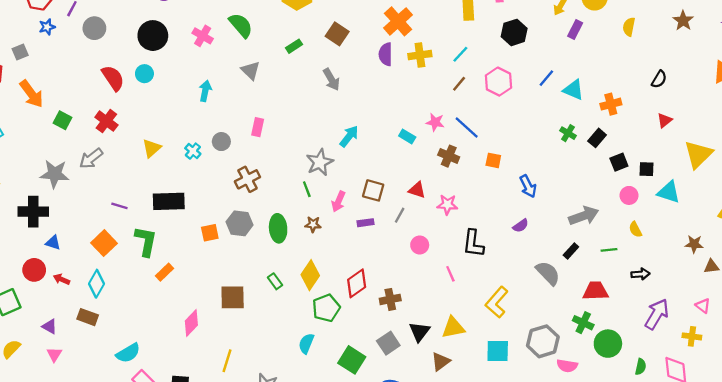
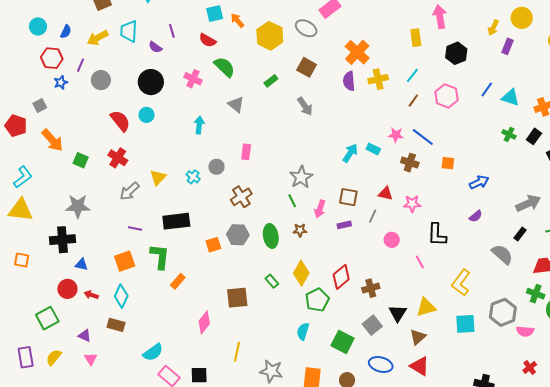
cyan arrow: (349, 136) -> (350, 153), moved
gray arrow: (91, 158) -> (129, 191), moved
blue arrow: (528, 186) -> (479, 182), turned -84
orange square: (104, 243) -> (125, 261), turned 30

